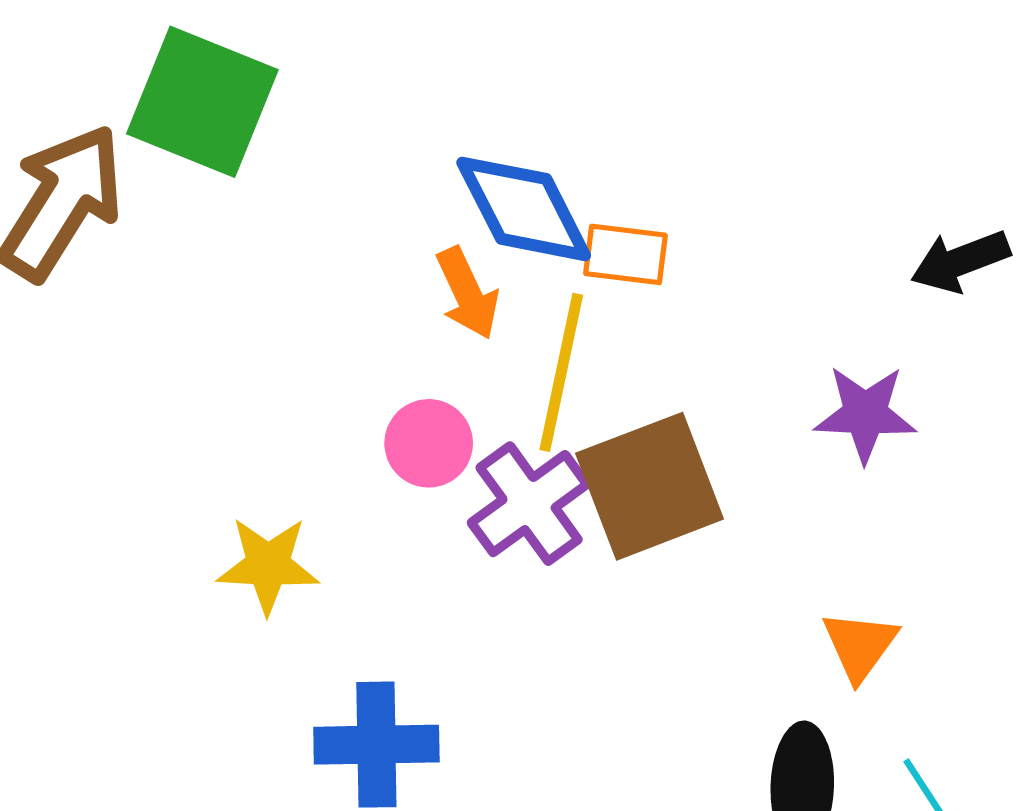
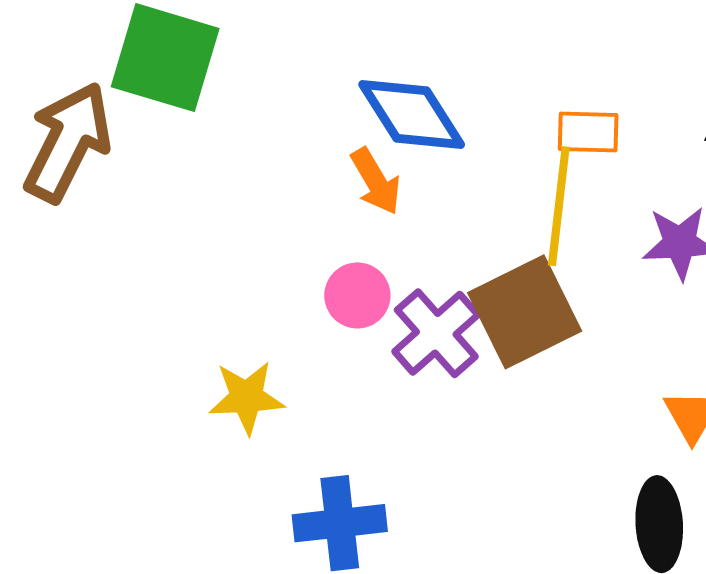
orange rectangle: (626, 254) -> (588, 132), moved
yellow line: (561, 372) -> (559, 206), moved

